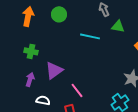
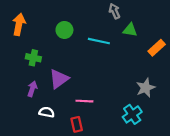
green circle: (59, 14) -> (64, 30), moved
orange arrow: (28, 16) -> (19, 24), moved
pink line: (77, 90) -> (84, 101), turned -49

